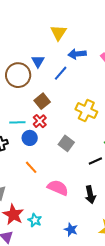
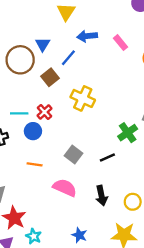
brown square: (42, 101) -> (50, 77), moved
yellow cross: (86, 111) -> (83, 98), moved
gray square: (66, 143) -> (73, 154), moved
orange line: (31, 167) -> (35, 164), turned -40
cyan star: (35, 220) -> (34, 236), moved

